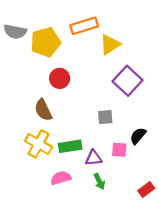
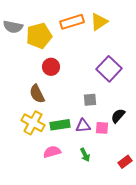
yellow triangle: (110, 44) -> (99, 22), moved
purple triangle: (94, 158) -> (83, 126), moved

